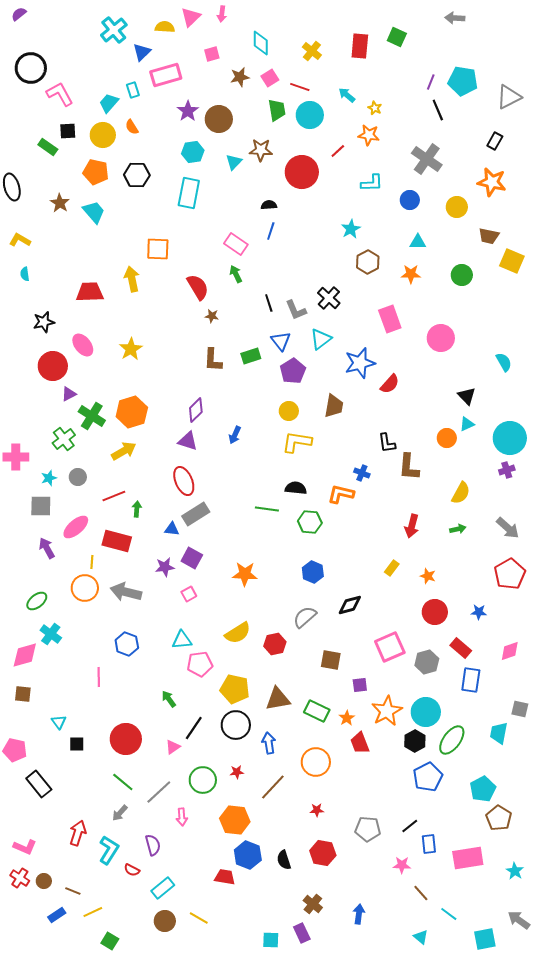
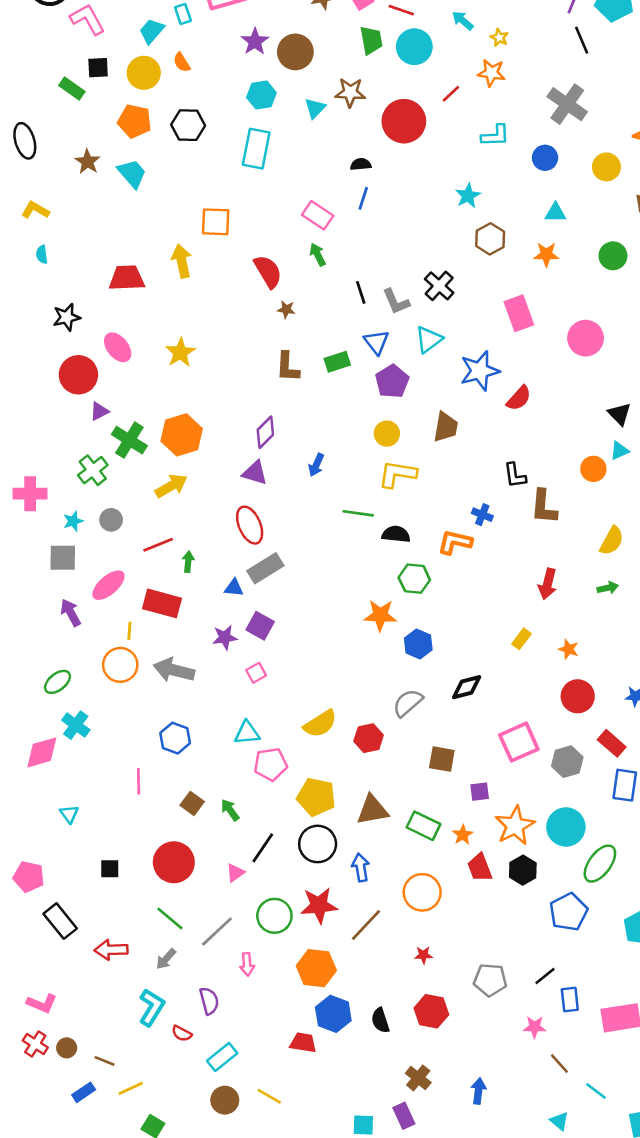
green line: (267, 509) -> (358, 513), moved
orange star: (245, 574) -> (380, 615), moved
brown square: (23, 694) -> (192, 803), moved, turned 30
cyan triangle: (59, 722) -> (69, 814), moved
black hexagon: (415, 741) -> (523, 870), moved
red star: (237, 772) -> (319, 905), size x2.0
red arrow: (78, 833) -> (111, 950), moved, turned -110

